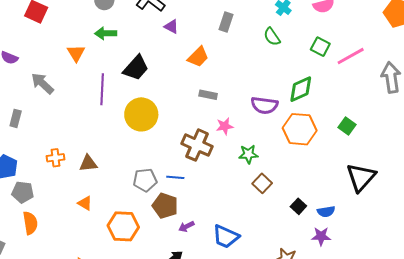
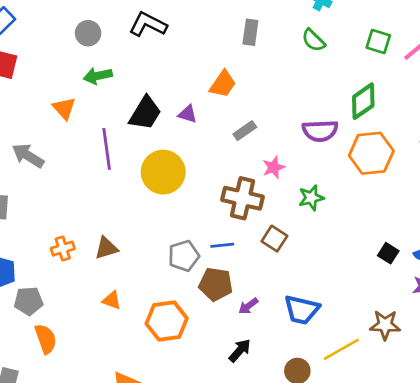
purple triangle: (171, 27) -> (188, 114), moved
gray rectangle: (208, 95) -> (245, 131), turned -36
brown square: (262, 183) -> (274, 239), moved

